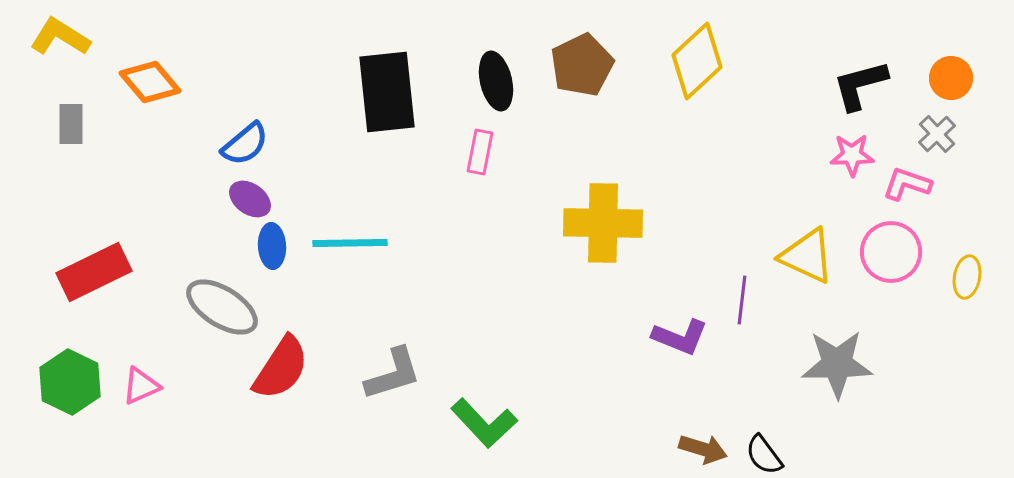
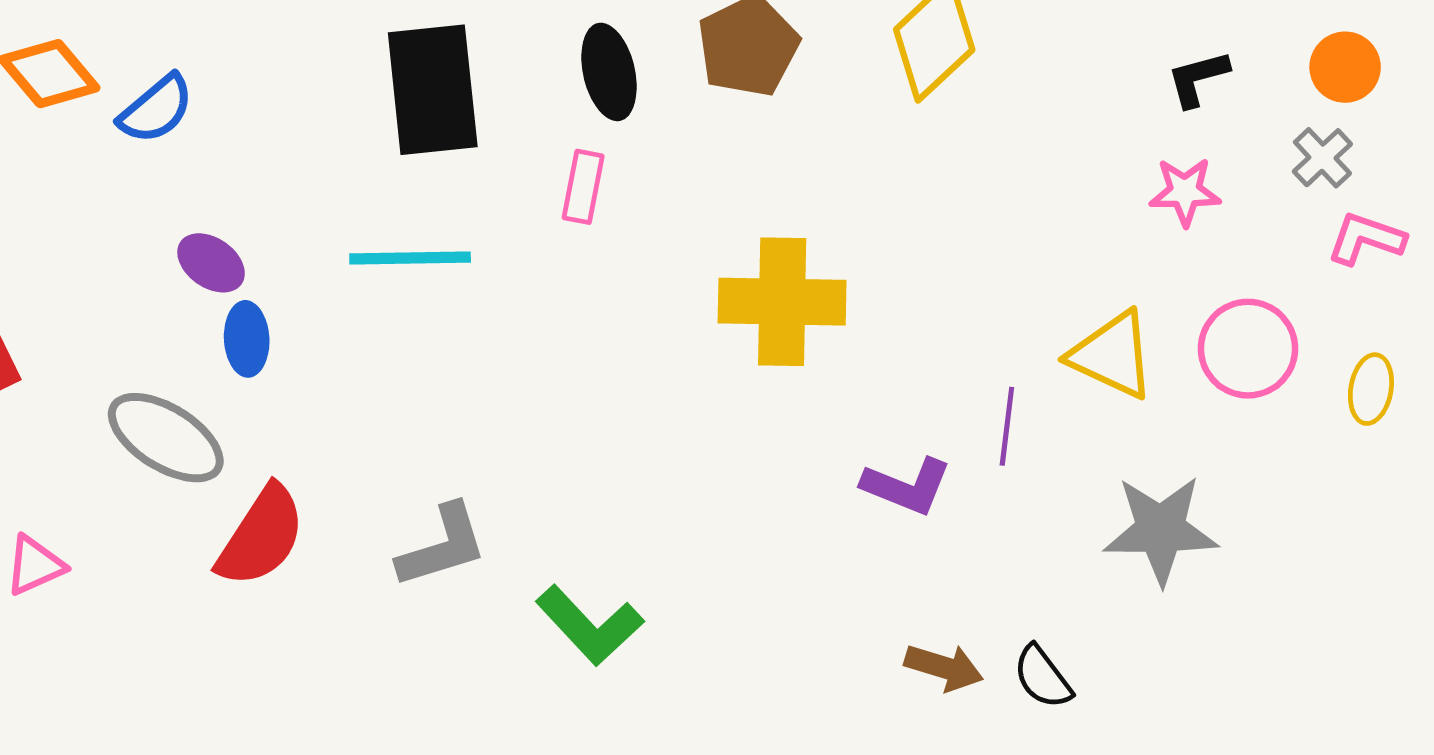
black L-shape: (860, 85) -> (1198, 78), size x0.7
blue semicircle: (245, 144) -> (156, 109), moved
pink L-shape: (907, 184) -> (1366, 239), moved
cyan line: (350, 243) -> (410, 258), moved

